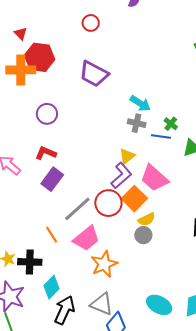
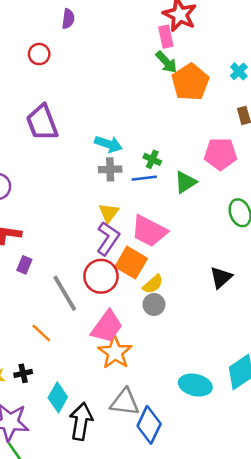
red circle: (91, 23) -> (39, 54), moved
purple trapezoid: (94, 74) -> (42, 123), turned 56
purple rectangle: (52, 179) -> (24, 265), size x0.6
gray line: (77, 209) -> (65, 293), turned -64
pink trapezoid: (86, 238) -> (107, 327), moved
black cross: (30, 262) -> (23, 373), size x0.6

